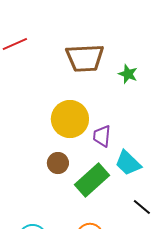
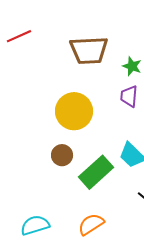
purple trapezoid: (102, 136) -> (129, 96), moved

